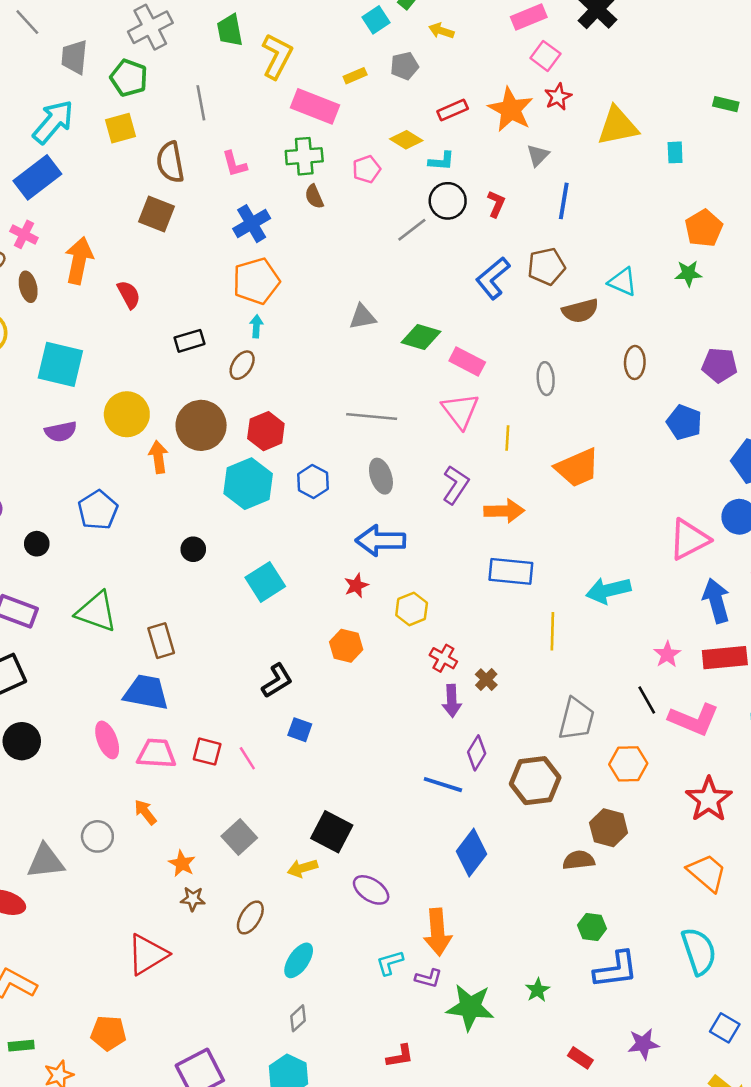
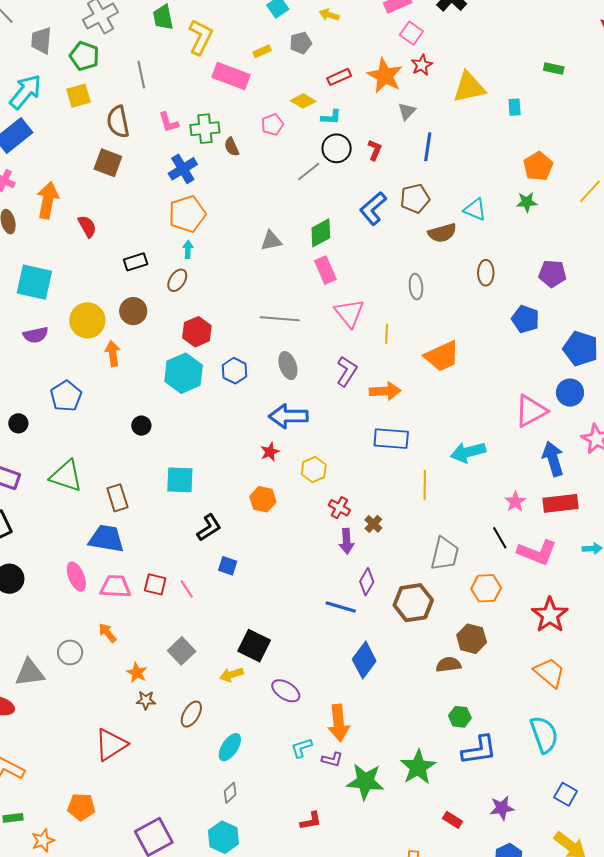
green cross: (304, 156) -> (205, 129), moved
green diamond: (421, 337) -> (321, 233), moved, turned -44
pink rectangle: (467, 362) -> (325, 270), moved, turned 40
brown circle: (201, 425) -> (133, 311), moved, size x0.7
cyan square: (265, 582) -> (180, 480), moved, turned 36
green star: (538, 990) -> (418, 767), size x1.8

